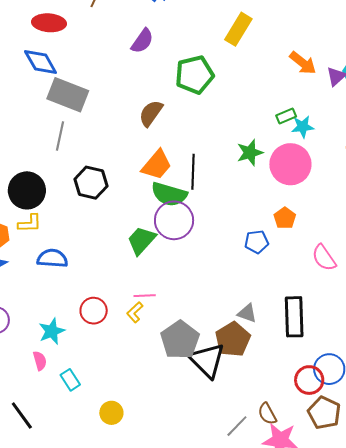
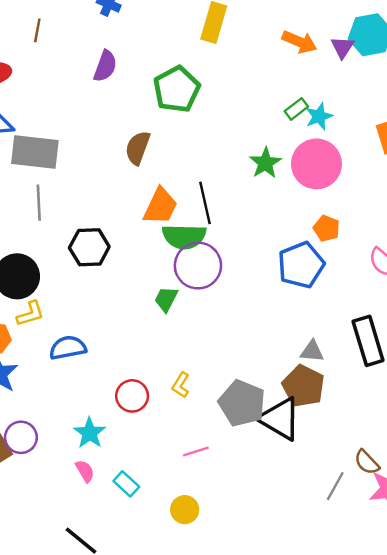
green trapezoid: (141, 240) -> (166, 299), size x0.7
blue pentagon: (257, 242) -> (301, 265), size x1.6
pink line: (145, 296) -> (196, 451), moved

